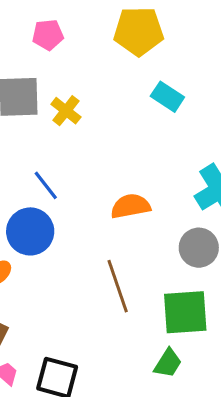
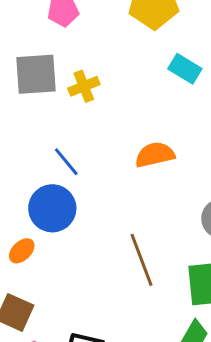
yellow cross: (66, 111) -> (84, 86), turned 32
orange semicircle: (131, 206) -> (155, 155), moved

